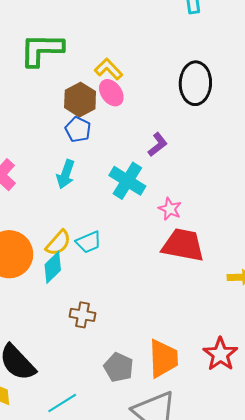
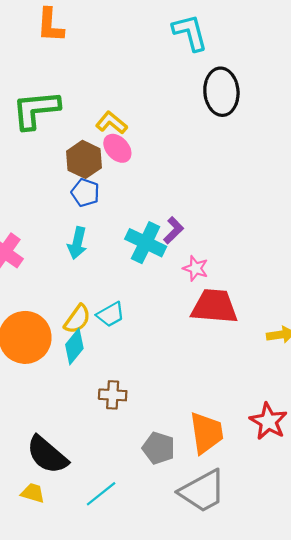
black ellipse: (195, 83) -> (221, 92), moved
purple L-shape: (158, 145) -> (173, 230), moved

